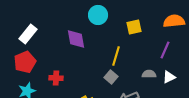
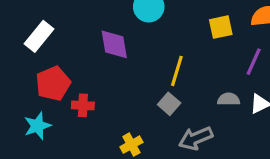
yellow square: (134, 27) -> (221, 27), moved
red pentagon: (25, 62) -> (53, 83), moved

